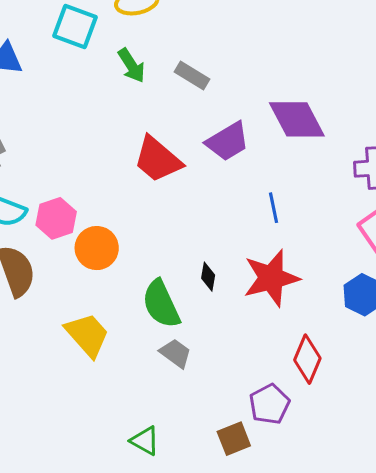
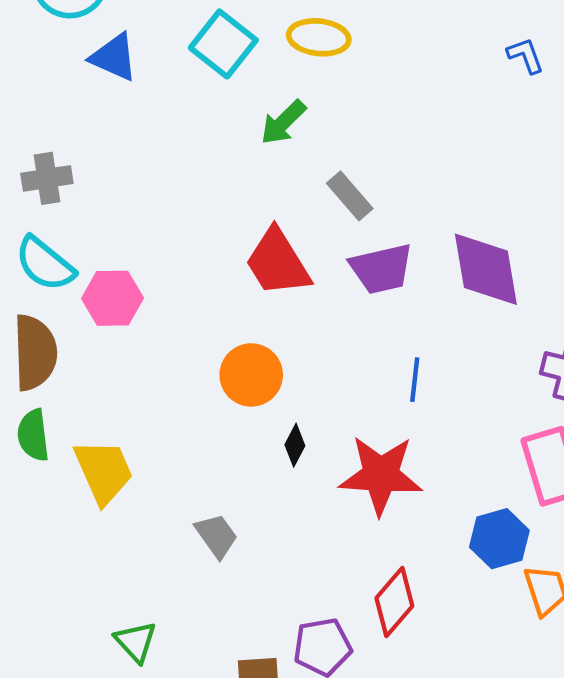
green arrow: (131, 66) -> (283, 122), turned 60
gray rectangle: (192, 75) -> (350, 196), moved
orange circle: (97, 248) -> (251, 375), moved
green semicircle: (161, 304) -> (33, 435), moved, size x0.7

